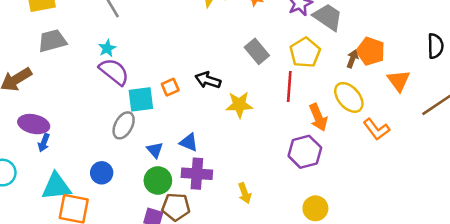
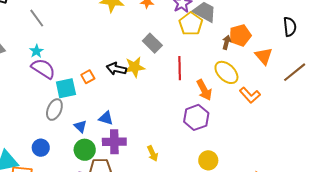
orange pentagon: (371, 51) -> (240, 35), turned -30
yellow pentagon: (305, 53) -> (191, 24), moved
yellow star: (239, 105) -> (135, 67), moved

